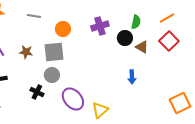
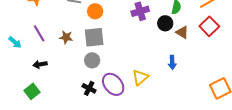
orange circle: (63, 29) -> (95, 11), moved
black cross: (37, 92) -> (89, 88), moved
yellow triangle: (100, 110) -> (140, 77), moved

